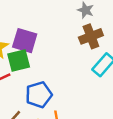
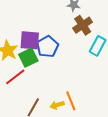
blue pentagon: (39, 95) -> (47, 47), moved

